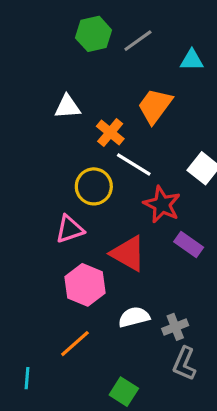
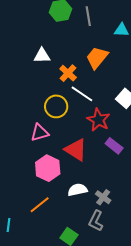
gray line: (138, 41) -> (88, 16), turned -66
gray cross: (175, 327) -> (103, 197), turned -35
gray L-shape: (184, 364) -> (96, 221), moved

